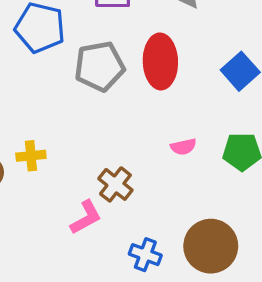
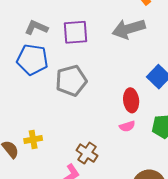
red ellipse: (160, 61) -> (131, 100), moved, size x0.7

